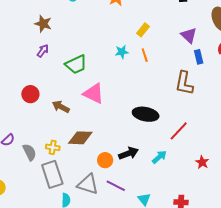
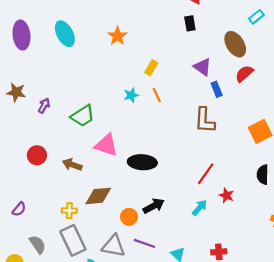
brown star: (43, 24) -> (16, 92), moved
black ellipse: (146, 114) -> (142, 162), moved
gray semicircle: (29, 152) -> (38, 244), moved
cyan arrow: (159, 157) -> (200, 208), moved
red star: (202, 162) -> (226, 195), moved

